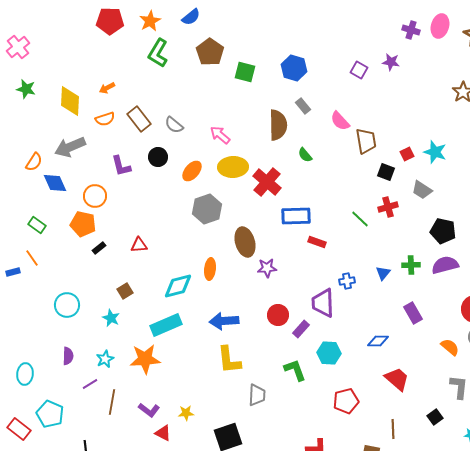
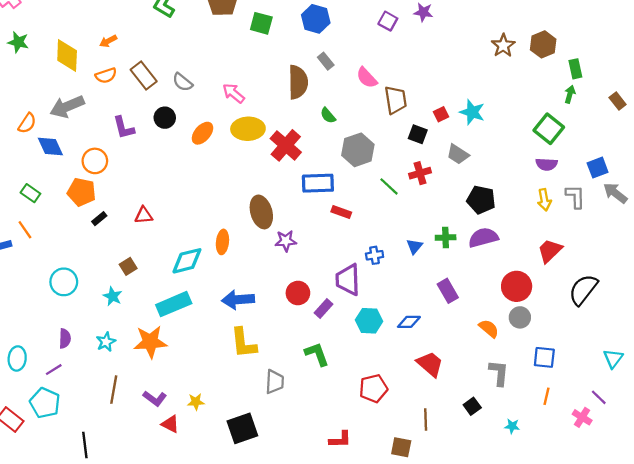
gray hexagon: (207, 209) -> (358, 150), moved
cyan hexagon: (329, 353) -> (369, 321), moved
purple line: (90, 384) -> (54, 370), moved

